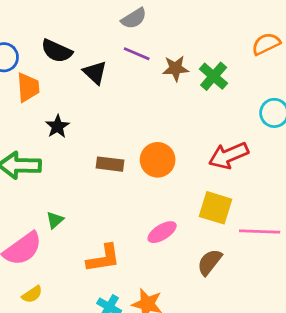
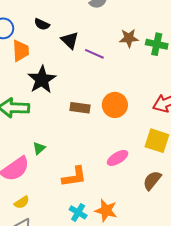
black semicircle: (57, 51) -> (42, 24), size x0.7
purple line: (137, 54) -> (94, 54), moved
green cross: (214, 76) -> (157, 44), turned -30
black star: (57, 126) -> (42, 80), size x1.6

